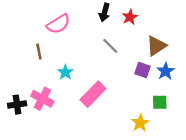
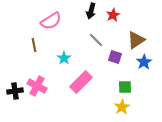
purple square: (142, 70) -> (115, 57), moved
cyan star: (65, 72) -> (64, 58), moved
green square: (160, 102) -> (125, 87), moved

